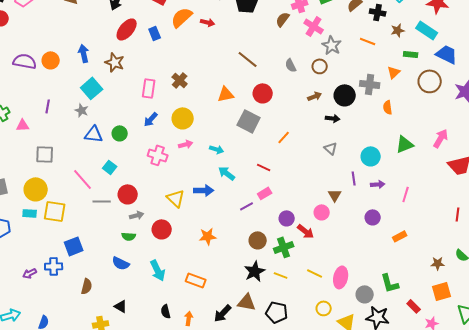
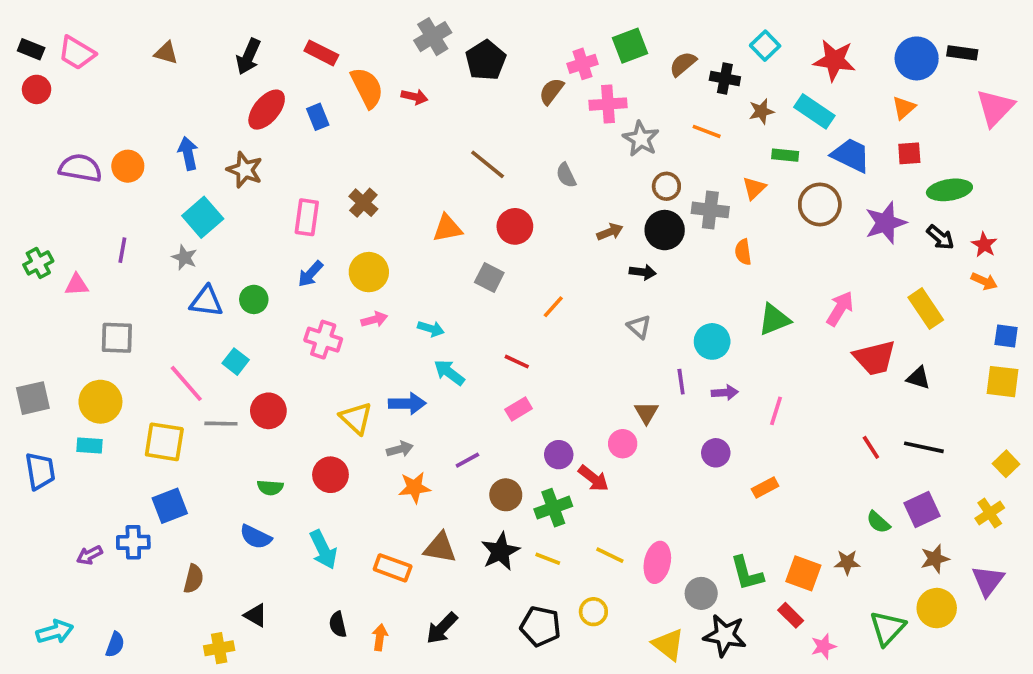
orange semicircle: (182, 17) -> (367, 88), turned 105
pink cross: (314, 26) -> (608, 104), turned -36
brown circle: (320, 66) -> (666, 186), moved
gray square: (249, 121) -> (489, 278), size x0.7
purple line: (247, 206) -> (467, 460), moved
yellow square: (55, 211) -> (164, 442), moved
red line: (458, 214) -> (871, 447), turned -40
gray arrow: (137, 215) -> (400, 449), moved
brown star: (438, 263) -> (847, 562), moved
orange square: (442, 291) -> (803, 573), moved, turned 36
brown triangle: (247, 302) -> (440, 548), moved
yellow circle: (324, 308) -> (593, 612), moved

